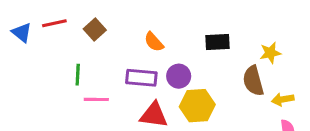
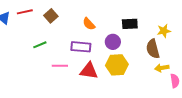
green line: (78, 75) -> (40, 45), turned 64
purple circle: (179, 76) -> (113, 42), moved
pink line: (96, 99) -> (60, 66), moved
yellow arrow: (283, 99) -> (162, 68), moved

